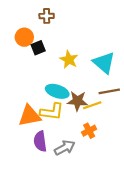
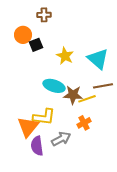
yellow L-shape: (52, 112) -> (44, 117), moved
orange triangle: (30, 116) -> (28, 127), moved, turned -40
purple semicircle: (40, 141) -> (37, 146), moved

